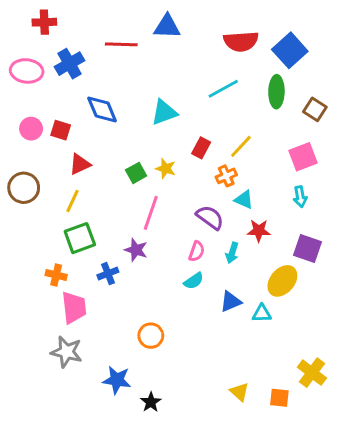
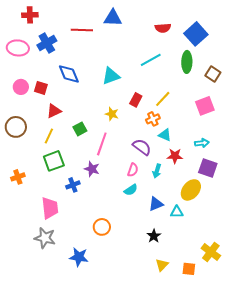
red semicircle: (241, 41) -> (163, 28), size x0.7
green square: (136, 173) -> (80, 129), moved
cyan arrow: (300, 197) -> (202, 143), moved, turned -88
orange cross: (56, 275) -> (18, 177), moved, turned -32
yellow triangle: (240, 392) -> (162, 265), turned 32
black star: (151, 402) -> (154, 236), moved

